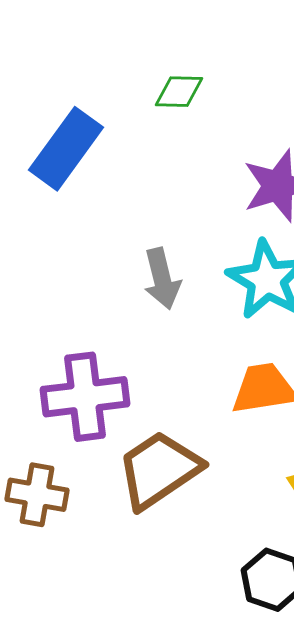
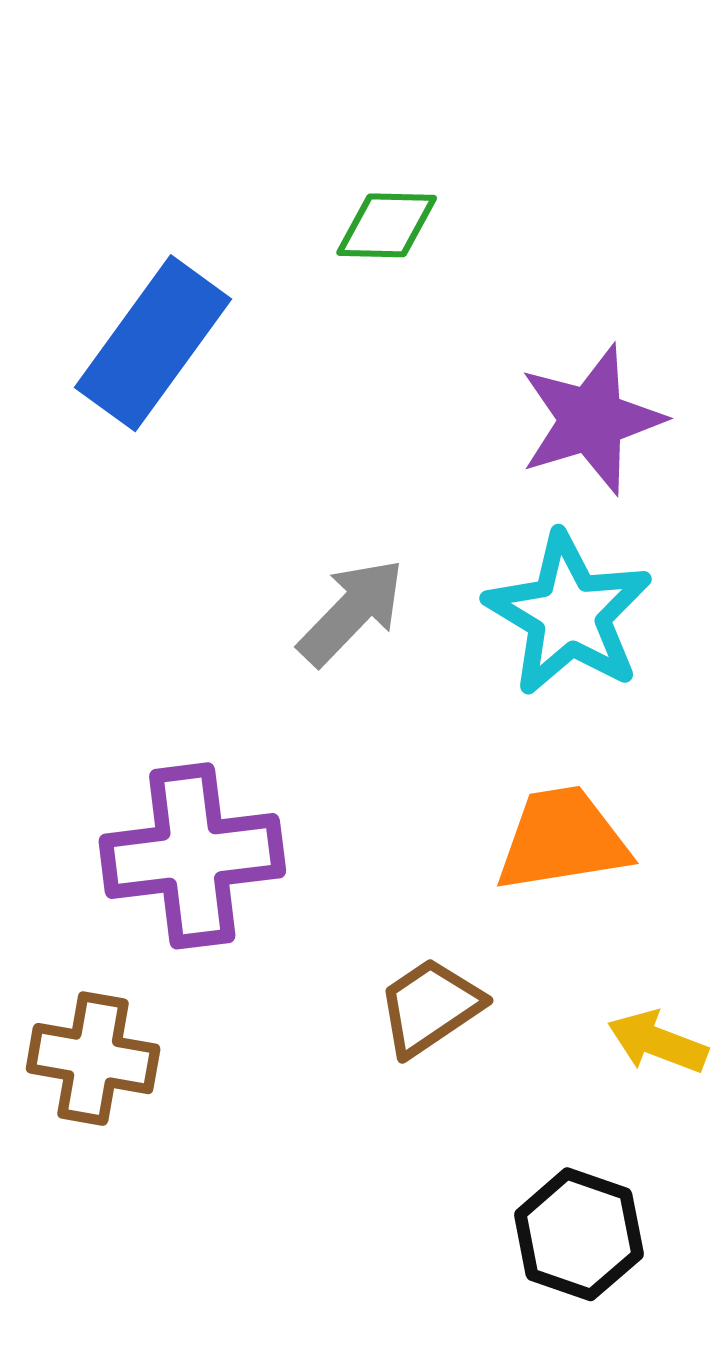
gray arrow: (162, 279) -> (351, 612), turned -122
brown trapezoid: (159, 470) -> (430, 1007), moved, size x0.6

